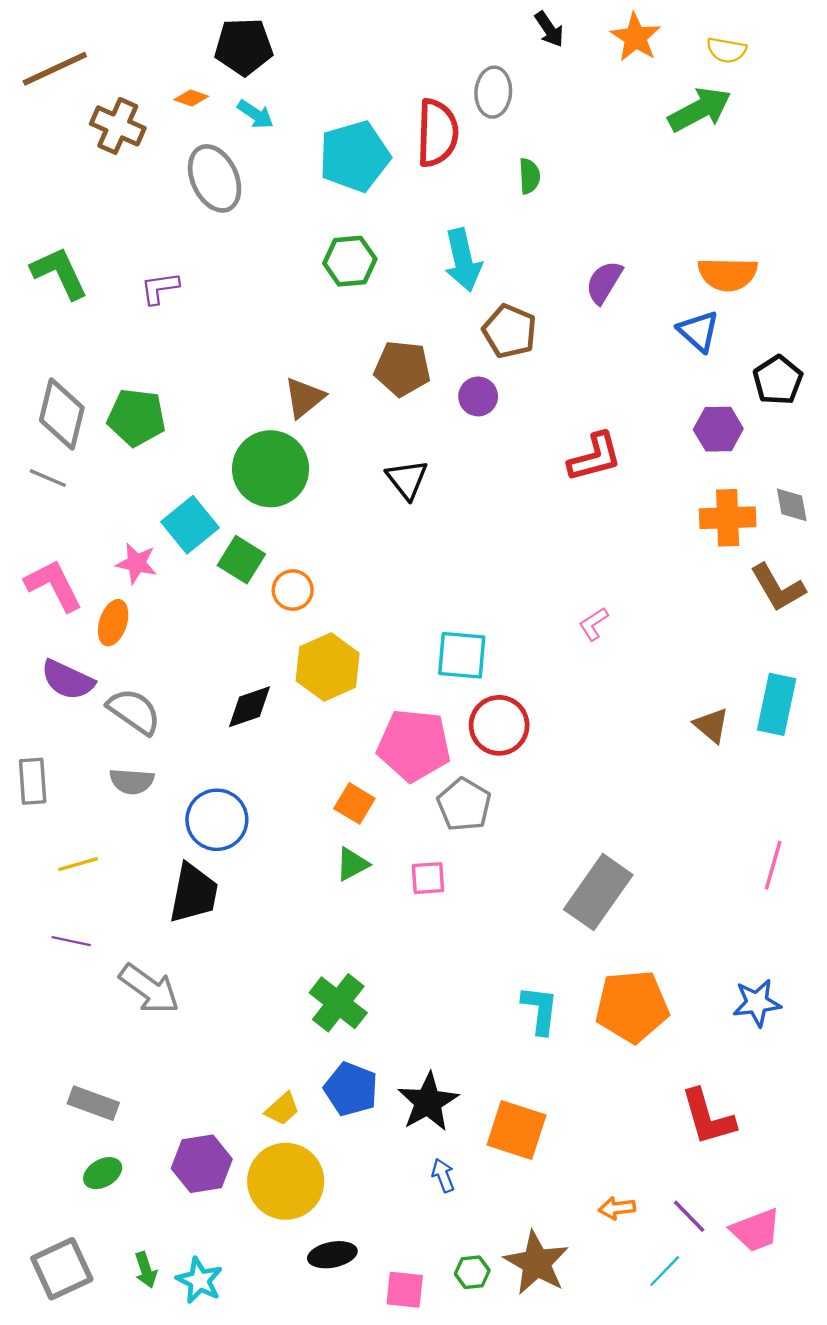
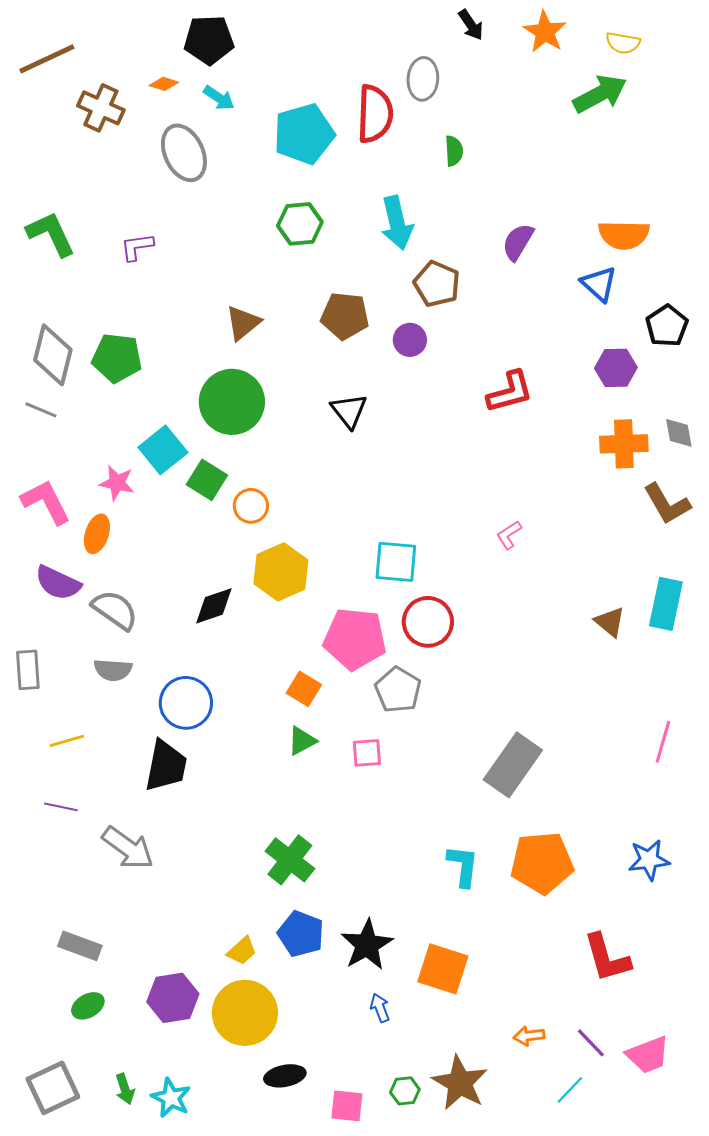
brown triangle: (304, 398) -> (243, 323), moved

